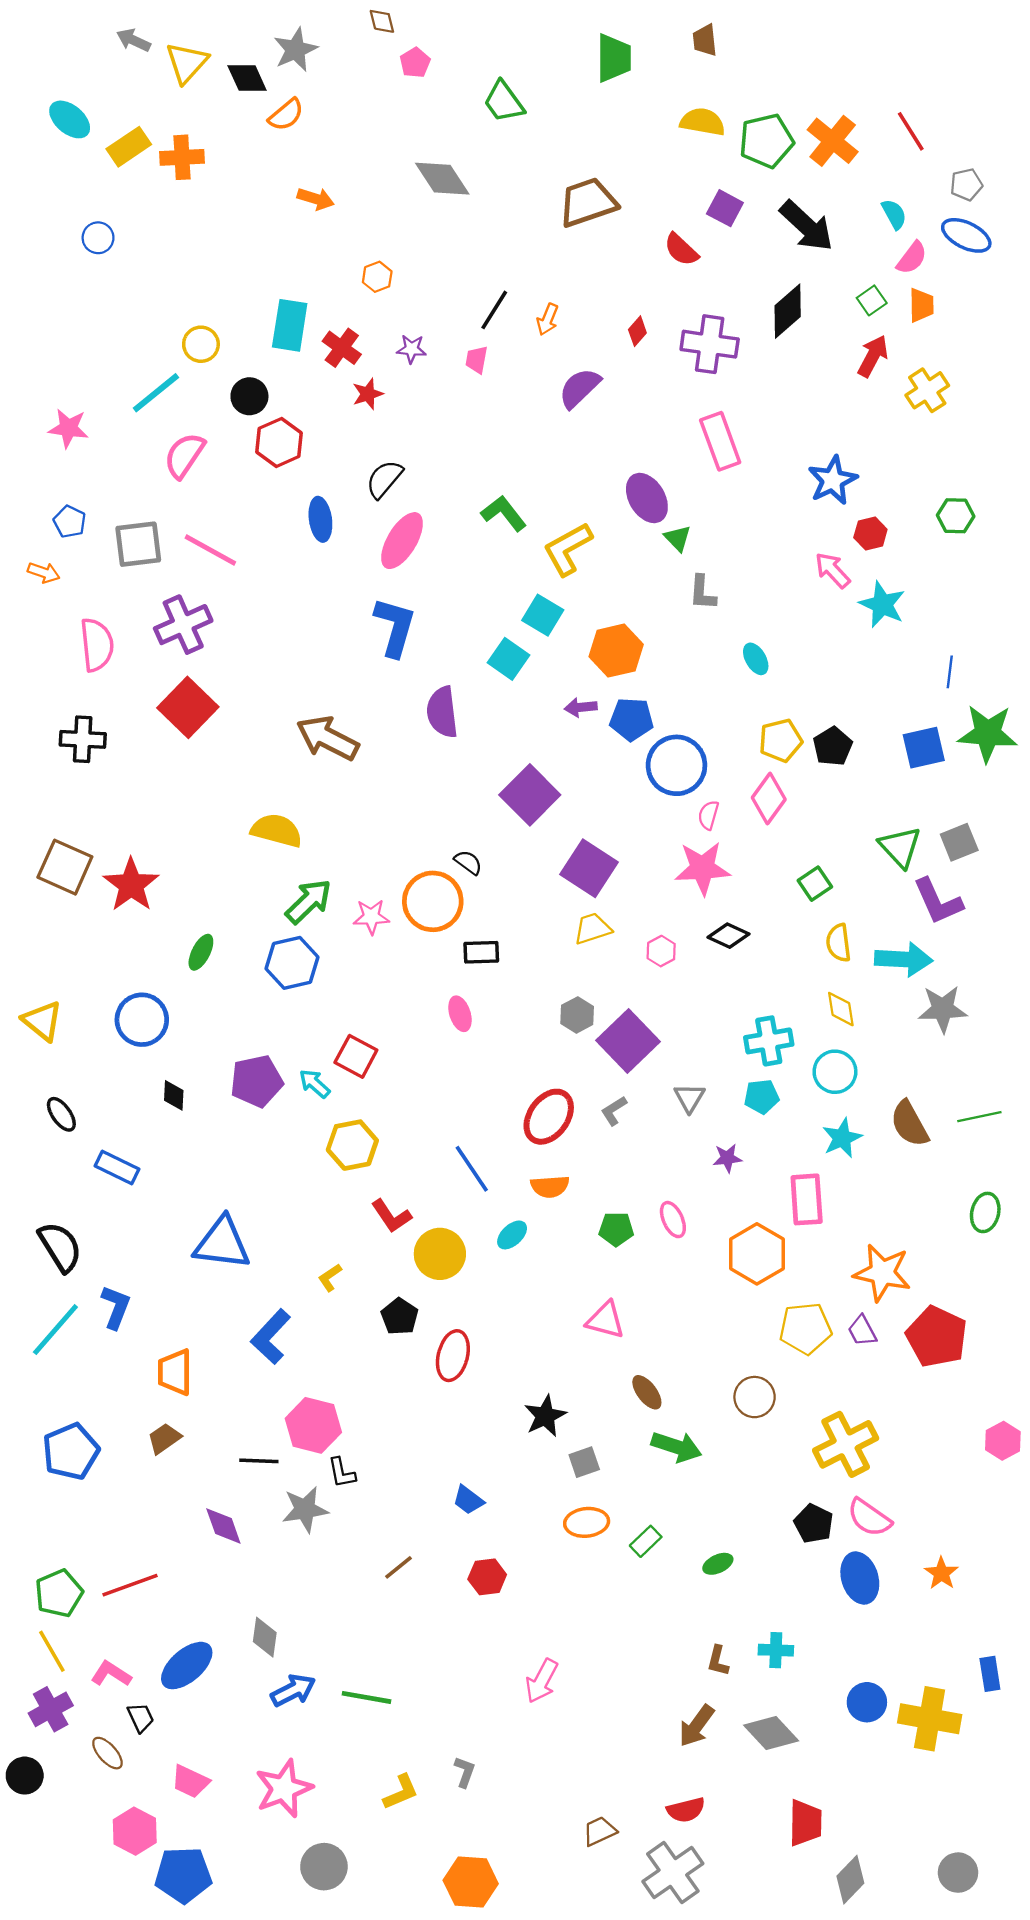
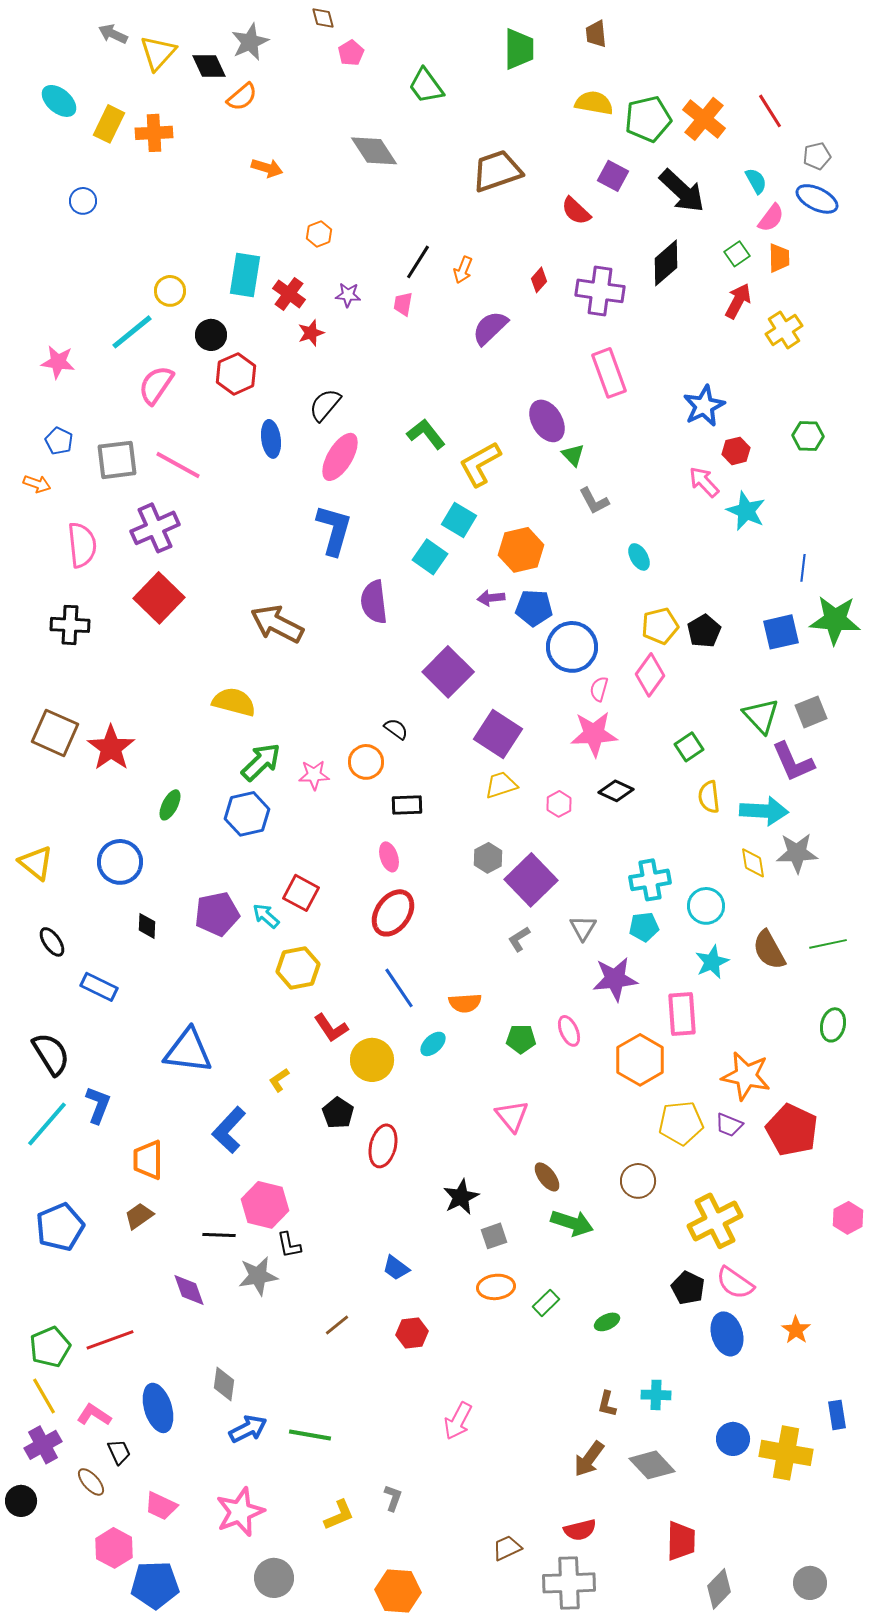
yellow rectangle: (129, 147) -> (109, 124), turned -30
gray L-shape: (702, 593) -> (594, 501), turned -32
orange circle: (433, 901) -> (366, 762), size x0.7
yellow diamond: (841, 1009) -> (753, 863), moved
red ellipse: (549, 1117) -> (393, 913), moved
purple star: (727, 1158) -> (615, 979), size x1.8
pink triangle: (605, 1320) -> (512, 1116), turned 36
purple trapezoid: (862, 1331) -> (729, 1125), turned -40
blue ellipse: (187, 1666) -> (158, 1408), turned -66
gray cross: (673, 1873) -> (569, 1583), turned 33

